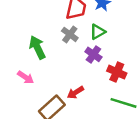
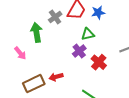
gray cross: (70, 34) -> (55, 17), moved
red cross: (117, 72) -> (99, 62), moved

